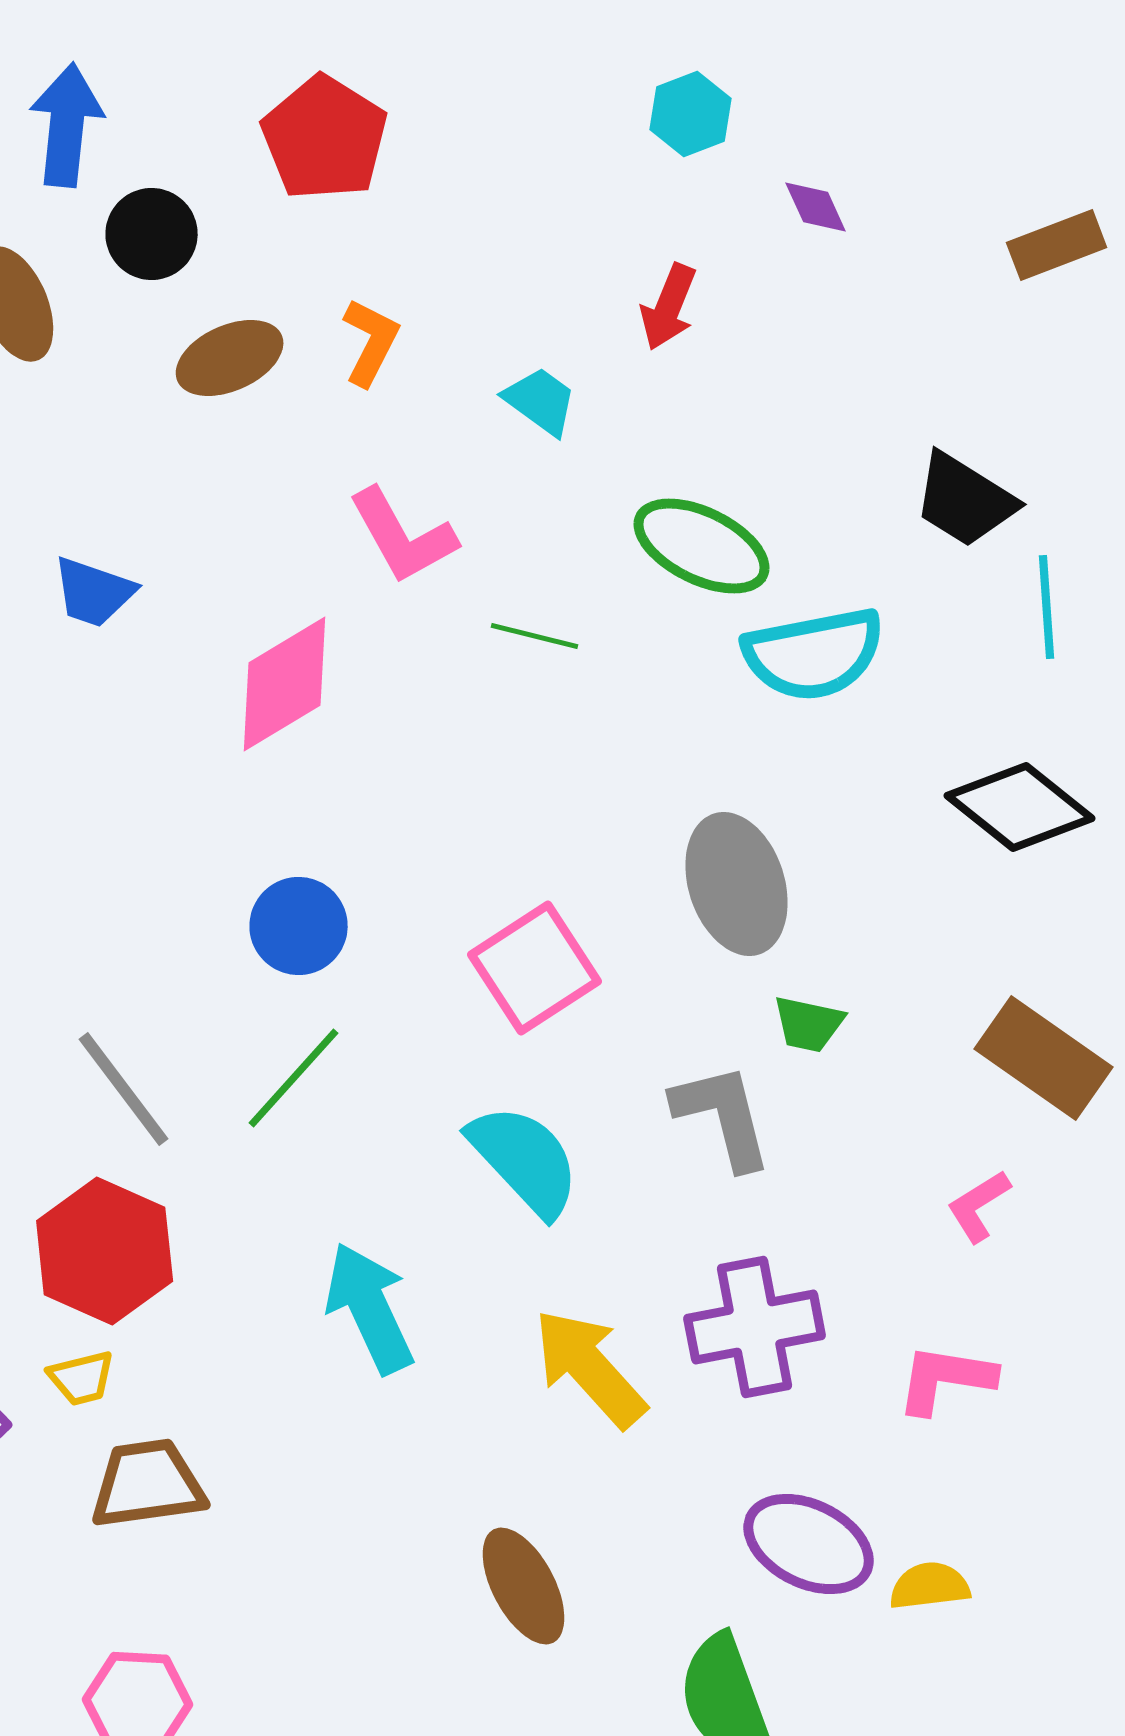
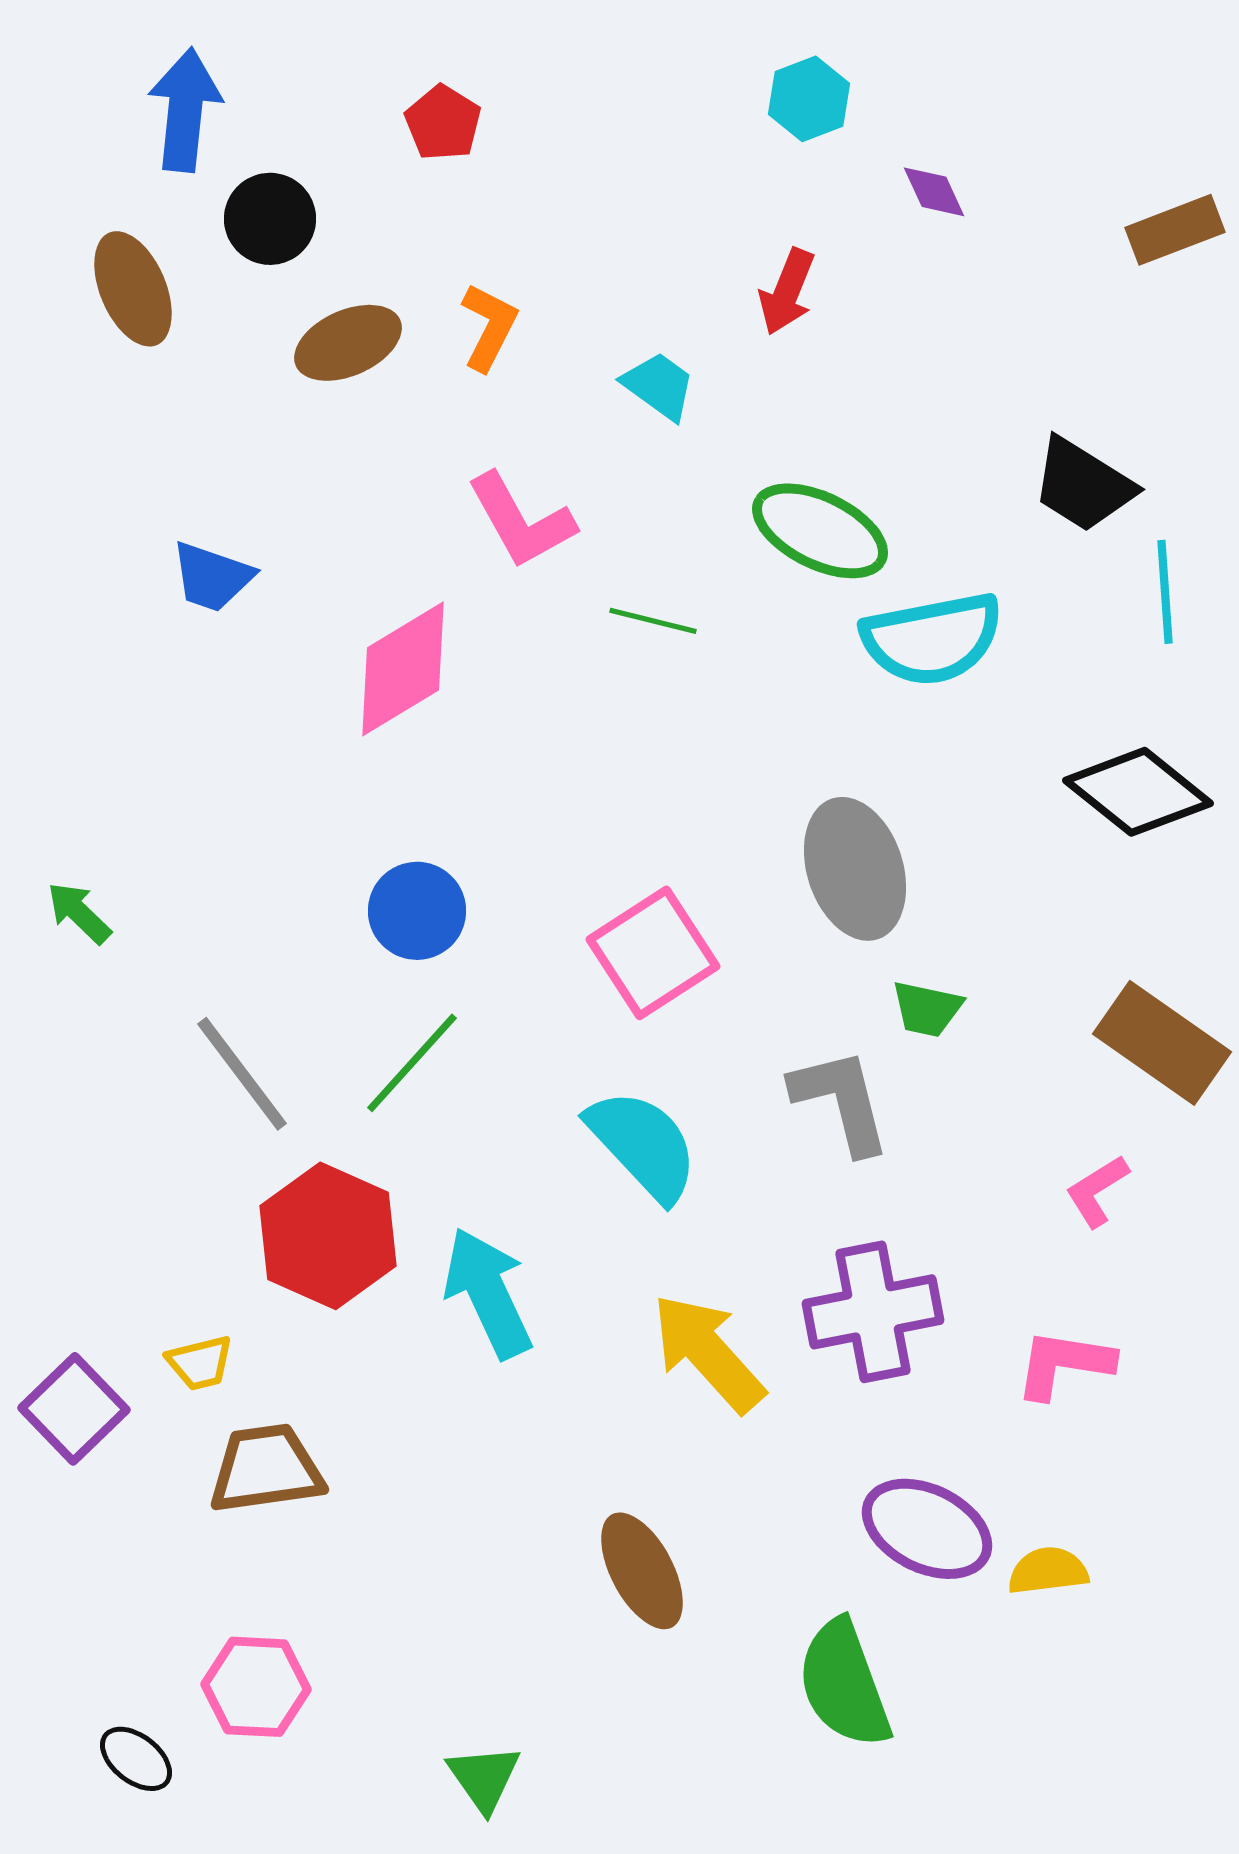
red pentagon: (325, 138) -> (443, 123), size x0.6
red hexagon: (105, 1251) -> (328, 1236), moved

